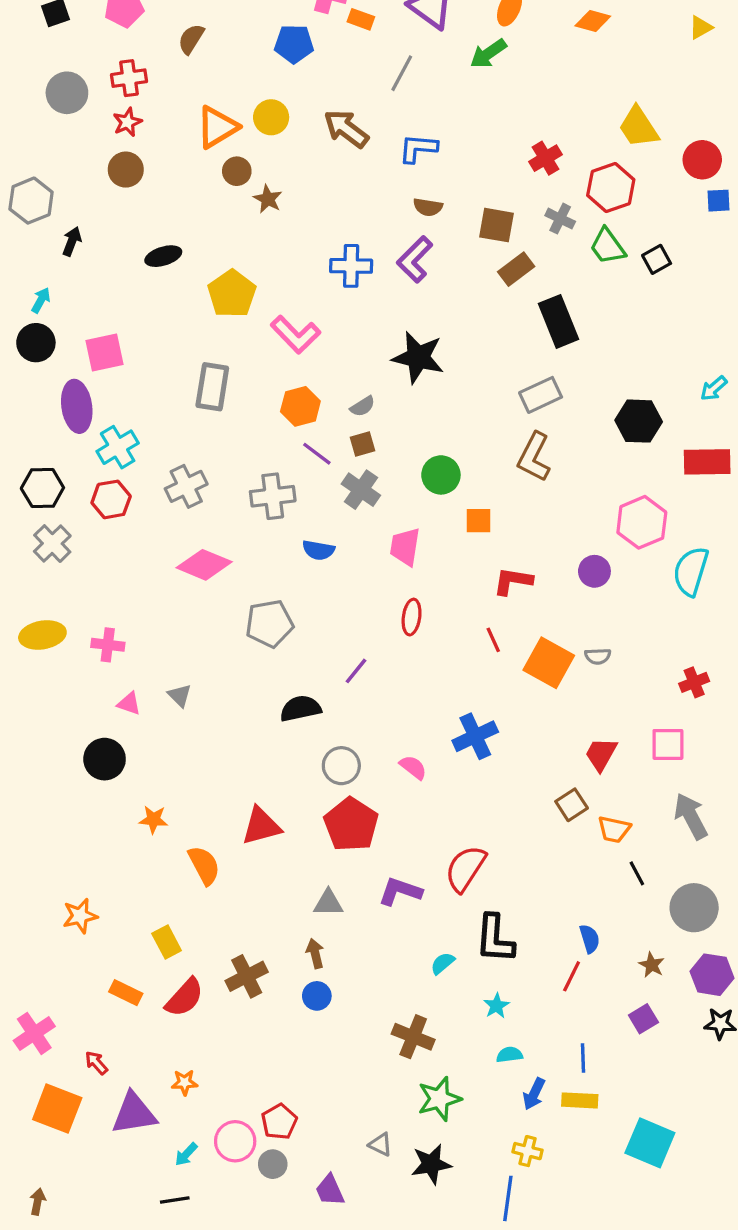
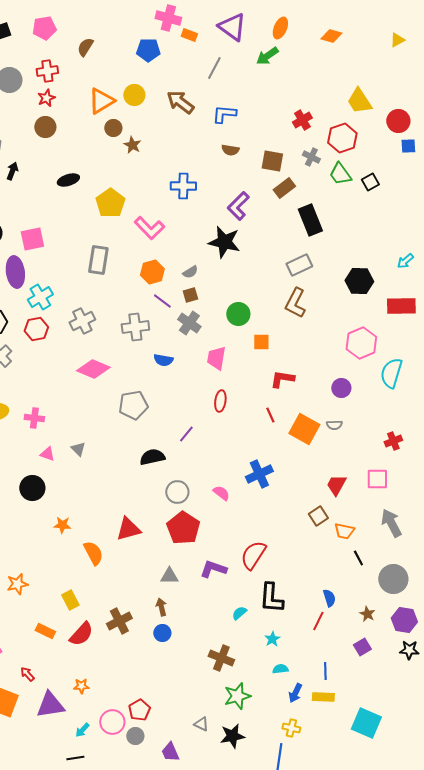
purple L-shape: (415, 259) -> (238, 206), moved
purple circle: (594, 571) -> (341, 388), moved

